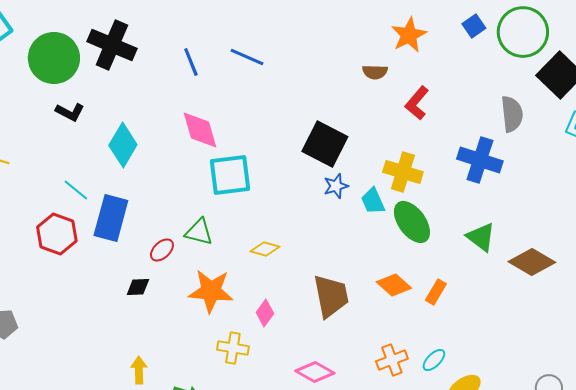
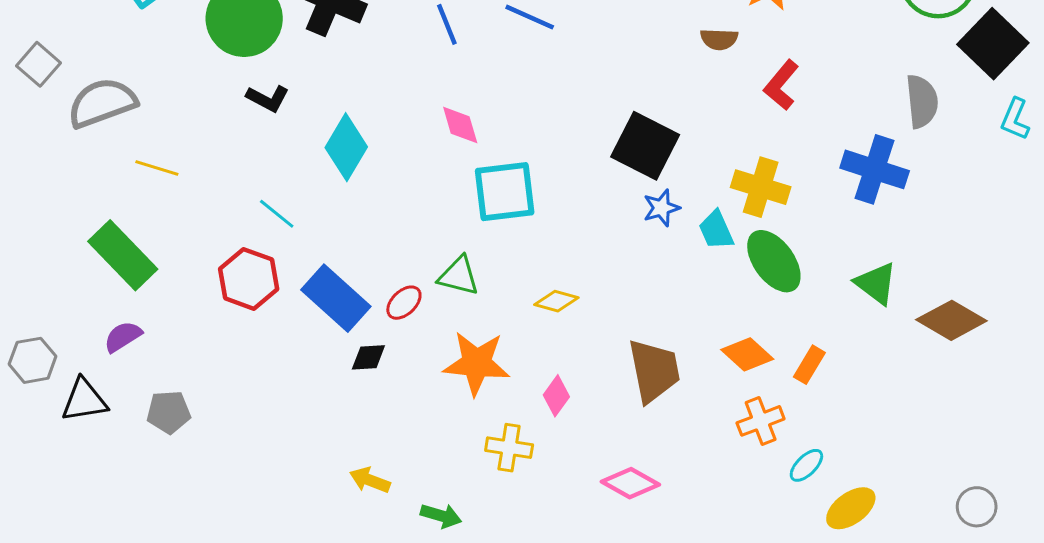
pink diamond: (200, 130) -> (460, 125), size x0.7
blue rectangle: (111, 218) -> (336, 298), moved, turned -63
orange cross: (392, 360) -> (761, 421), moved
yellow arrow: (139, 370) -> (370, 480), turned -68

